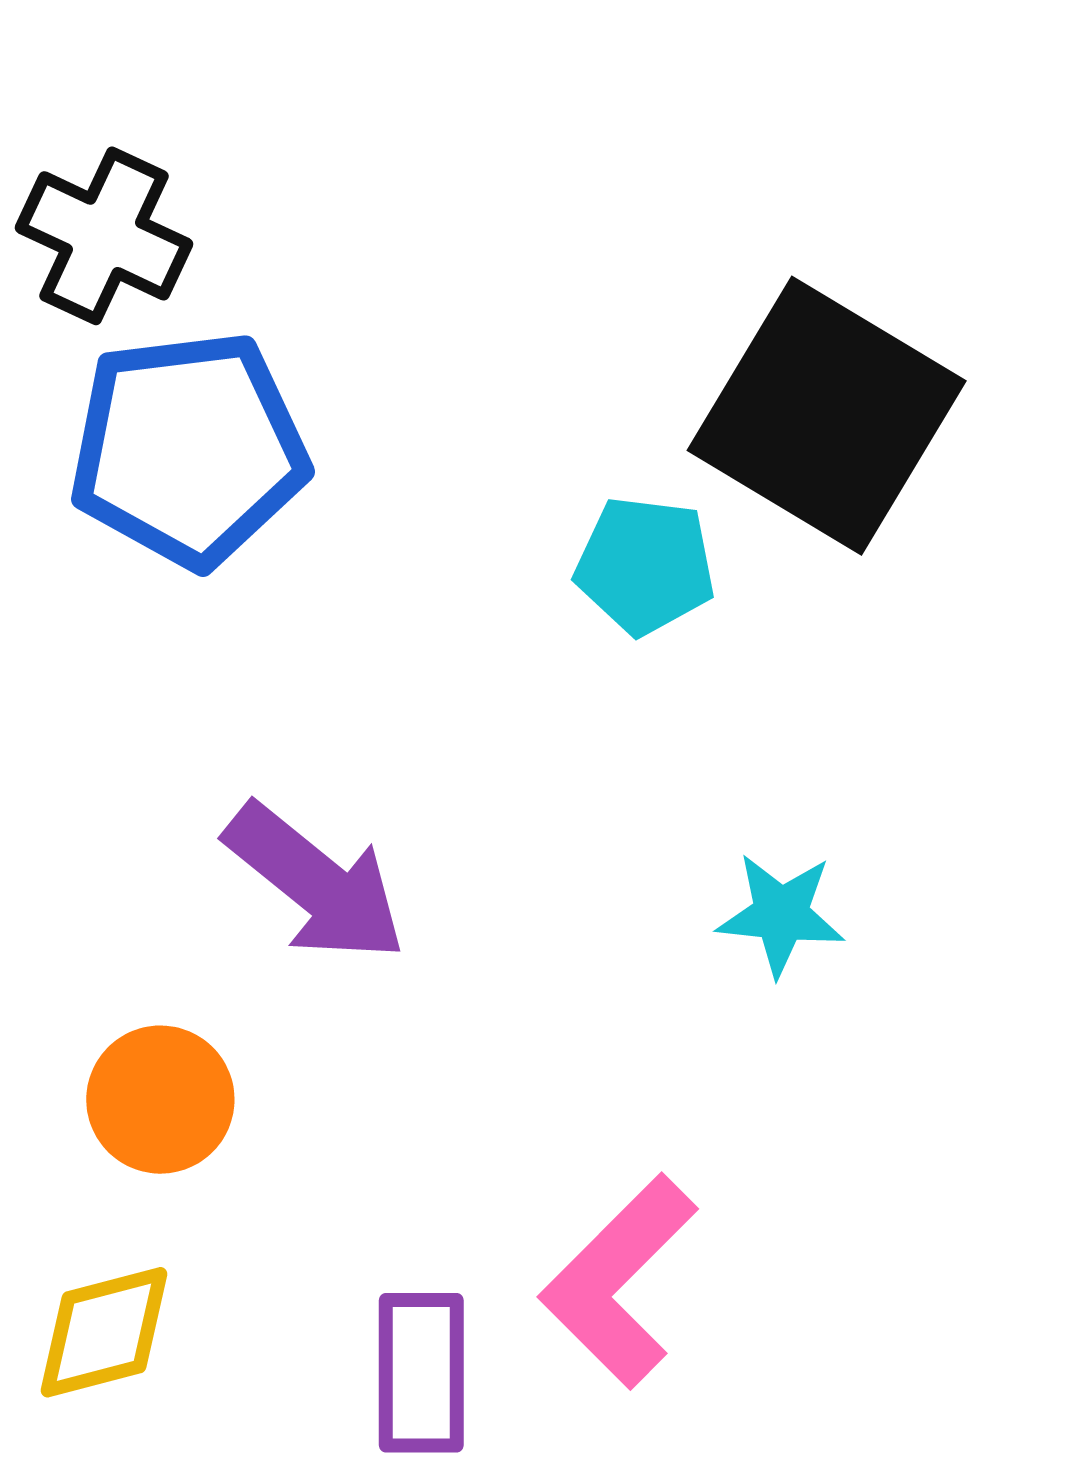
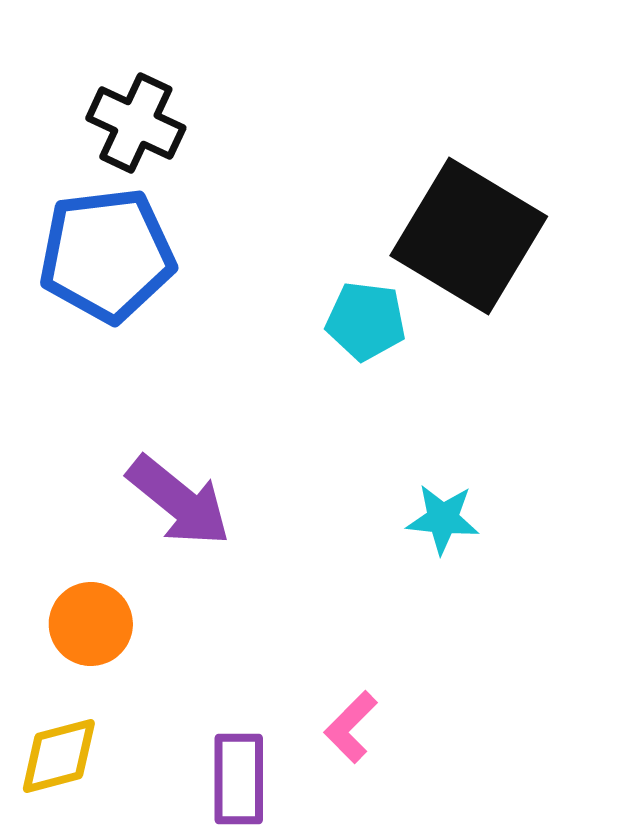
black cross: (104, 236) -> (136, 123), moved
pink L-shape: (619, 1281) -> (351, 727), size x0.6

